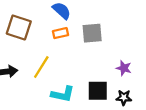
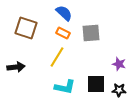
orange rectangle: (61, 33) -> (63, 33), turned 40
yellow line: (41, 67) -> (57, 57), moved

